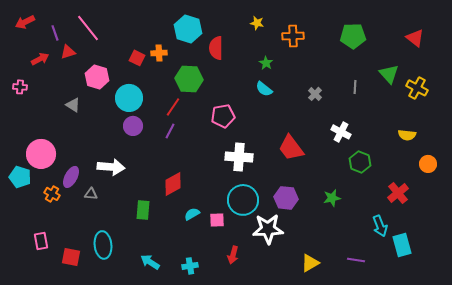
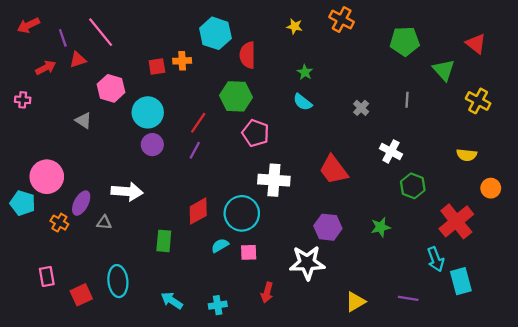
orange cross: (293, 36) -> (342, 20), moved, turned 30
red square: (137, 58) -> (157, 67), turned -35
green triangle: (389, 74) -> (444, 70), moved
green hexagon: (189, 79) -> (236, 96), moved
pink pentagon: (223, 116) -> (256, 133), turned 30
red cross: (398, 193) -> (456, 221), size x1.4
cyan circle: (243, 200) -> (242, 213), moved
red square: (71, 257) -> (81, 295), turned -36

